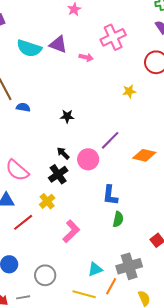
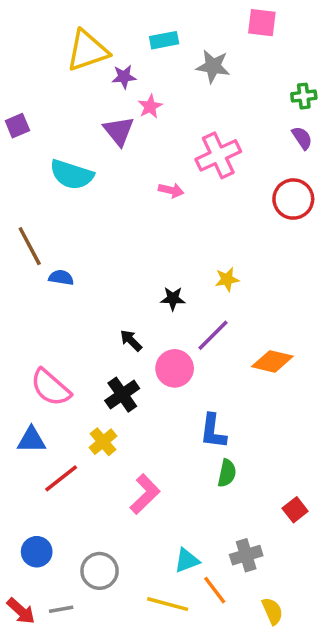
purple triangle: (58, 44) -> (119, 131), moved, turned 30
yellow star: (129, 91) -> (227, 279), moved
black star: (67, 116) -> (173, 299), moved
black arrow: (63, 153) -> (131, 340), moved
gray cross: (129, 266) -> (246, 555), size x0.7
orange line: (111, 286) -> (215, 590), turned -66

